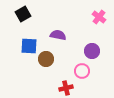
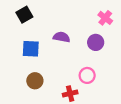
purple circle: (92, 51) -> (96, 42), moved
brown circle: (46, 59) -> (35, 81), moved

